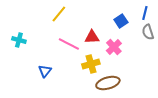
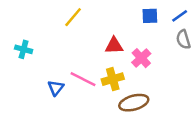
blue line: (145, 13) -> (180, 16), turned 40
blue square: (121, 21) -> (150, 16), moved, turned 32
pink line: (69, 44) -> (83, 79), moved

